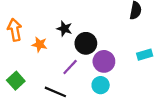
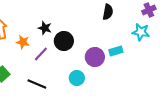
purple circle: (104, 61) -> (95, 57), moved
purple line: (70, 67) -> (41, 54), moved

